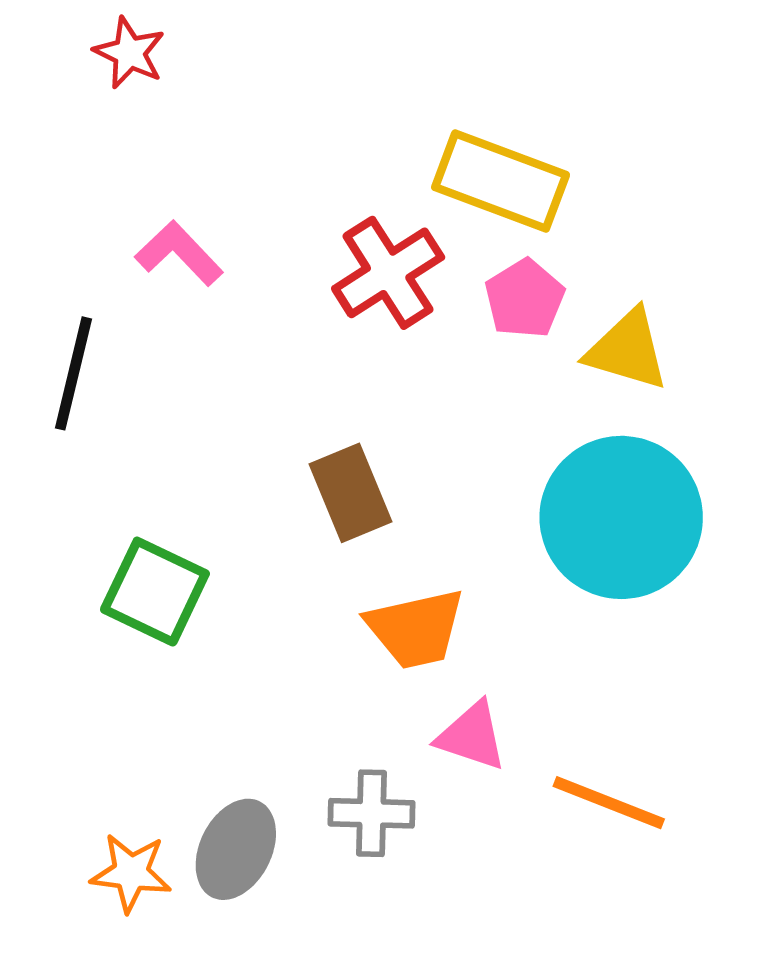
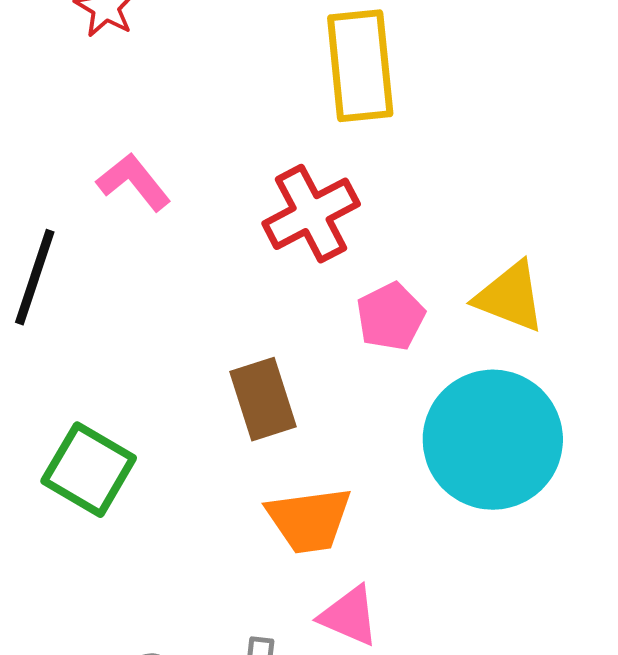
yellow rectangle: (501, 181) -> (360, 66), moved, turned 59
pink pentagon: (525, 299) -> (391, 317), moved

